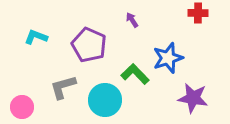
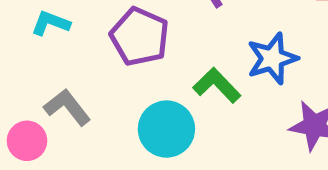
gray L-shape: (63, 87) -> (67, 107), moved, turned 68

